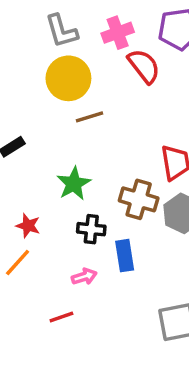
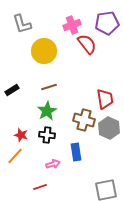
gray L-shape: (61, 31) -> (22, 24), moved
brown line: (90, 117) -> (49, 87), moved
black cross: (91, 229) -> (47, 135), moved

